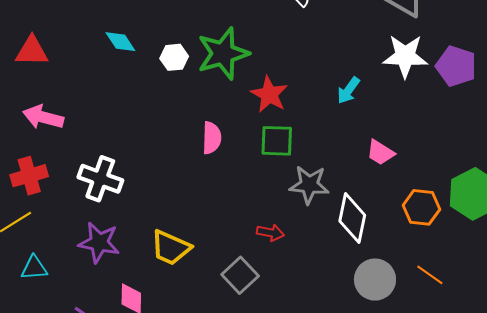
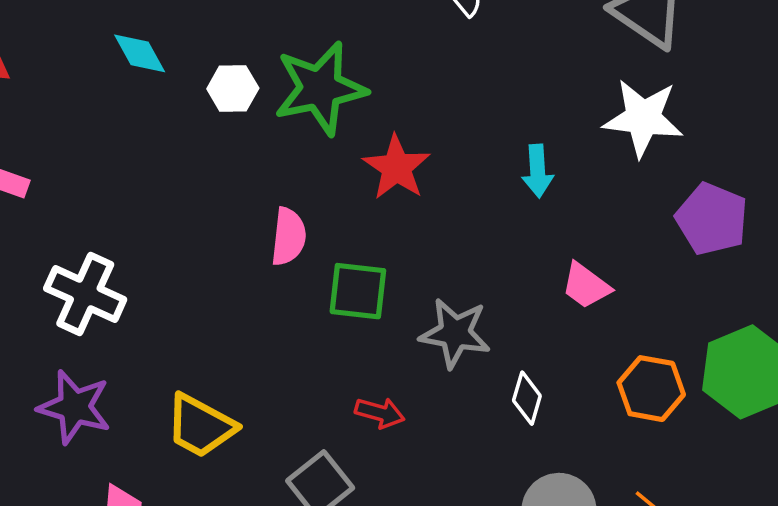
purple pentagon: (456, 66) -> (712, 219), moved
cyan arrow: (348, 90) -> (538, 171), turned -44
green square: (277, 141) -> (358, 291), moved
white diamond: (352, 218) -> (527, 398), size x0.6

